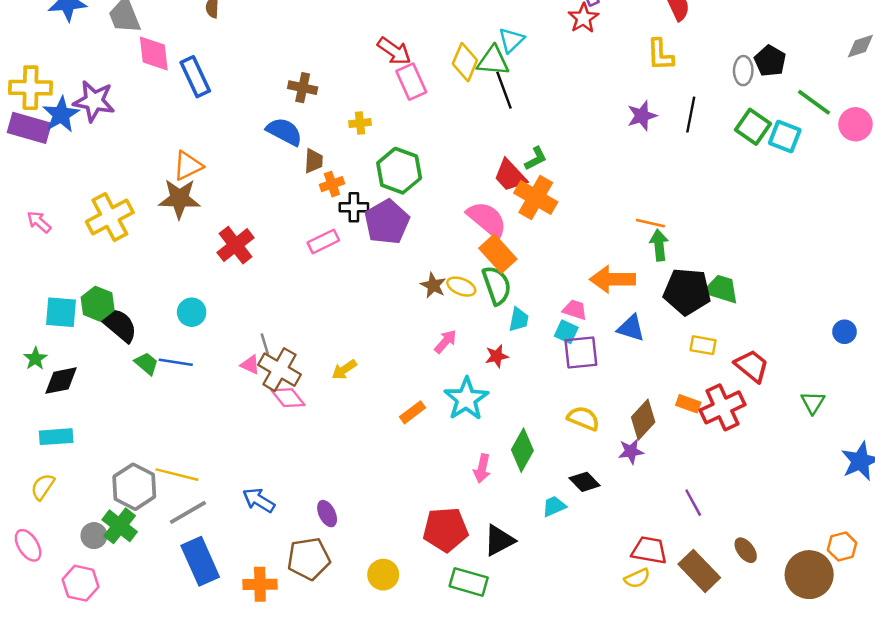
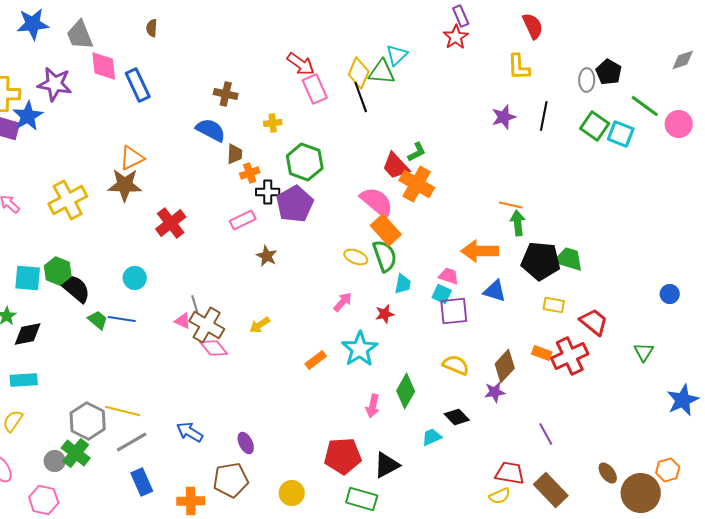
black line: (504, 90) -> (361, 97), moved
purple star: (94, 101) -> (55, 84), moved
brown star: (433, 285) -> (267, 256), moved
brown ellipse: (746, 550) -> (608, 473), moved
blue rectangle: (200, 561) -> (142, 482), size x0.7

